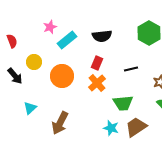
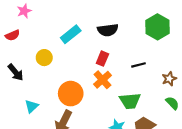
pink star: (50, 27) -> (24, 11), moved
red semicircle: (12, 41) -> (12, 35), turned 88
yellow circle: (34, 62) -> (44, 58), moved
orange circle: (62, 76) -> (71, 94), moved

